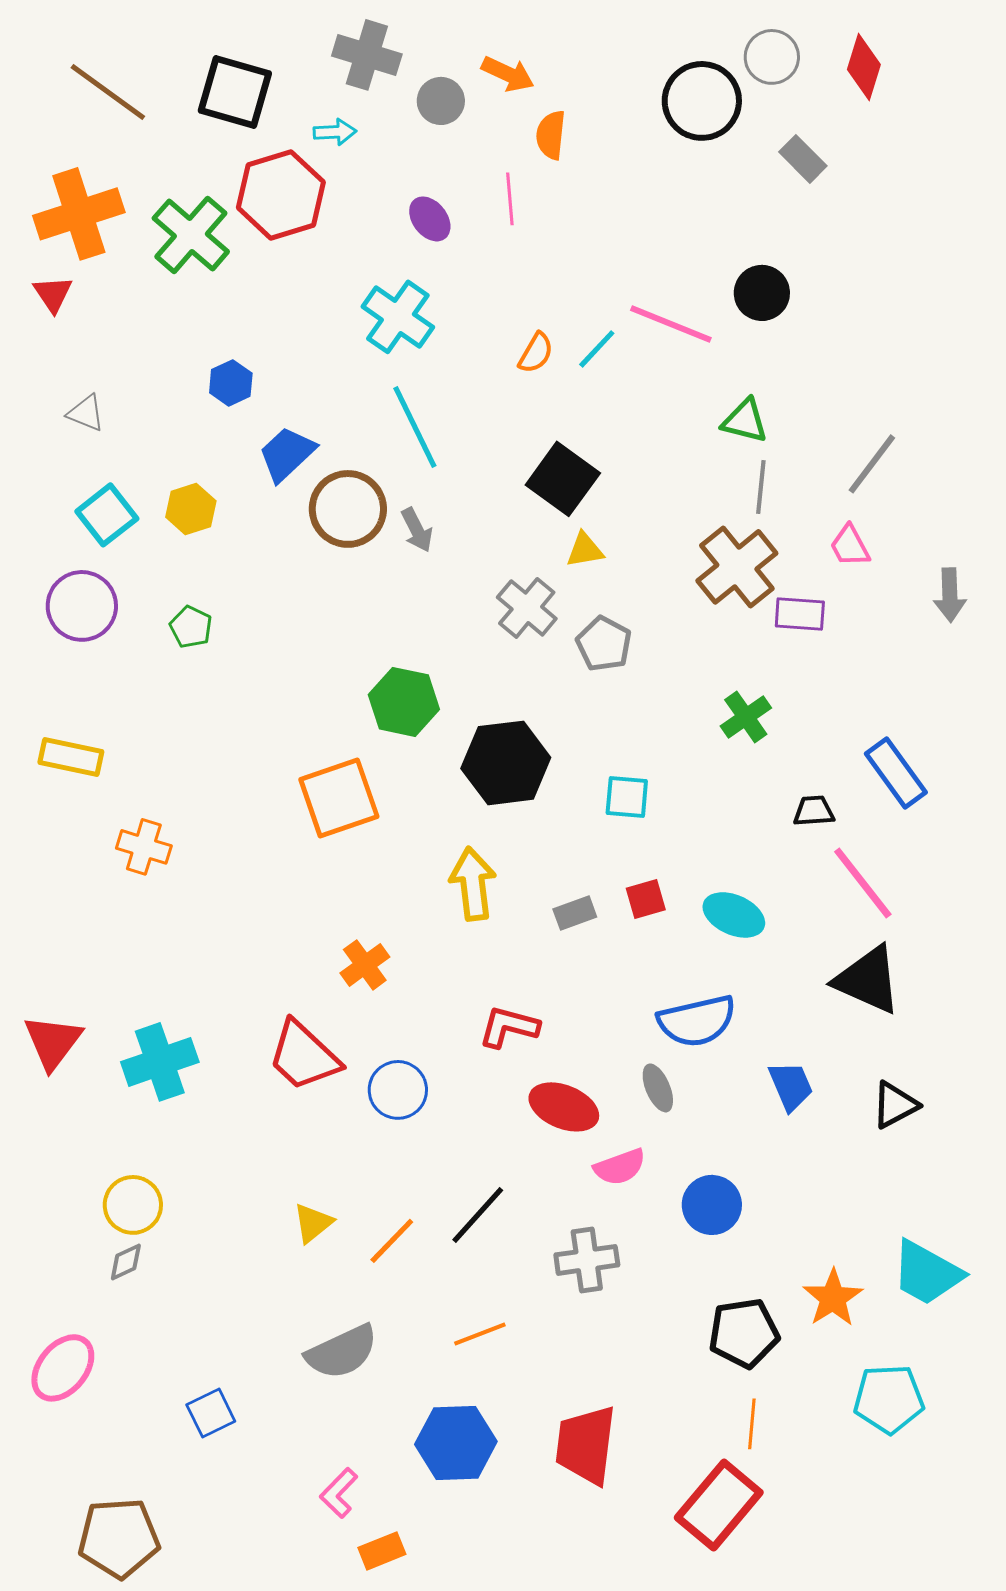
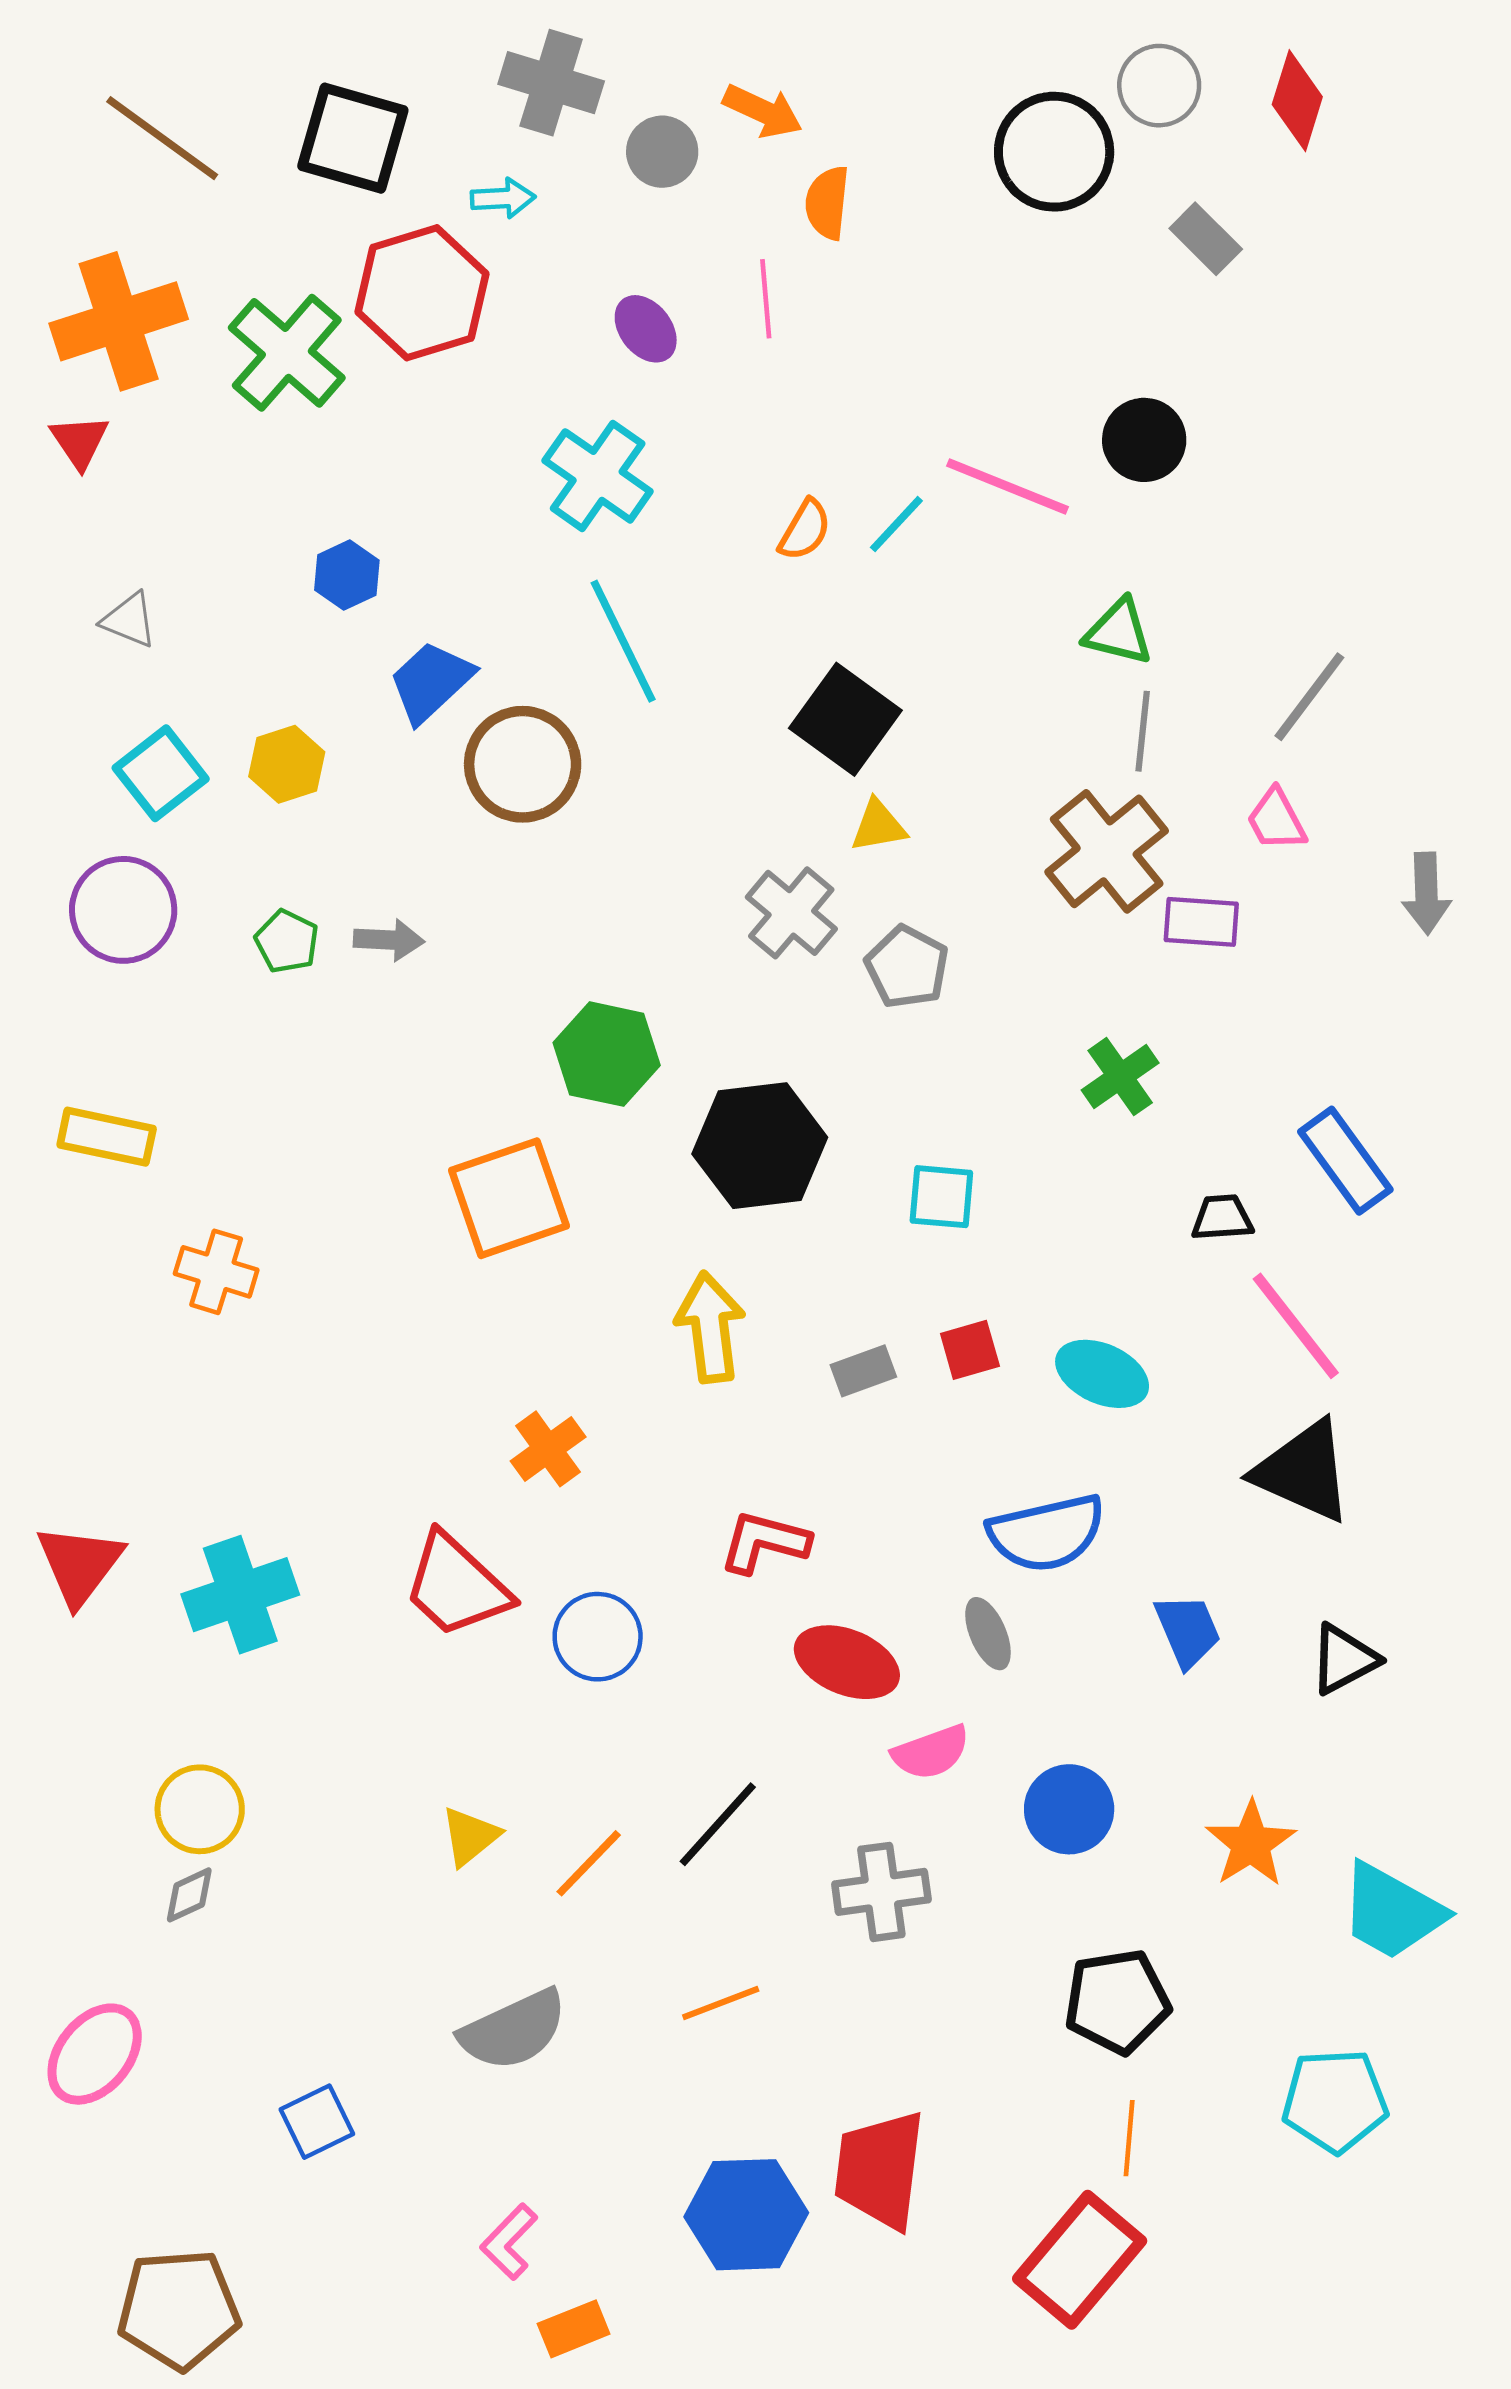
gray arrow: (417, 530) -> (389, 940), moved, turned -60
orange star: (833, 1298) -> (1251, 1844), moved
blue hexagon: (456, 1443) -> (746, 2215), moved

